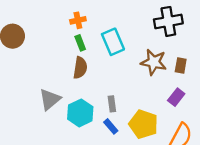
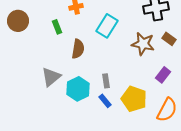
cyan rectangle: (113, 42) -> (107, 26), turned 55
green rectangle: (80, 43) -> (57, 27), moved
brown rectangle: (181, 65) -> (169, 39), moved, turned -64

